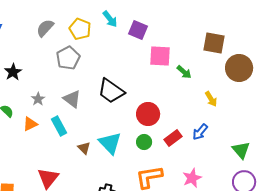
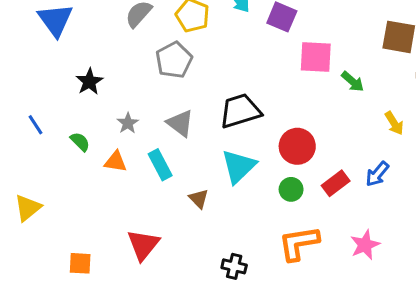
black trapezoid: (111, 91) -> (240, 111), turned 128
orange triangle: (30, 124) -> (115, 162), turned 35
cyan triangle: (110, 143) -> (239, 166), moved, turned 30

